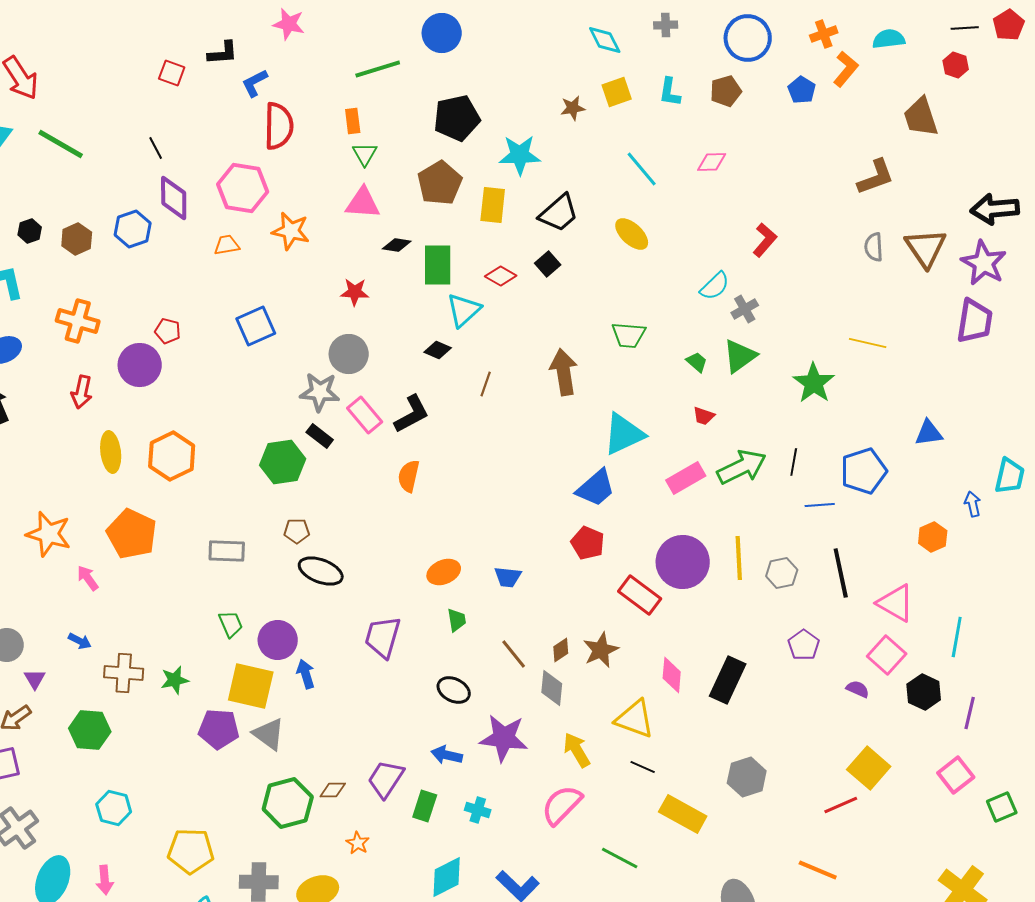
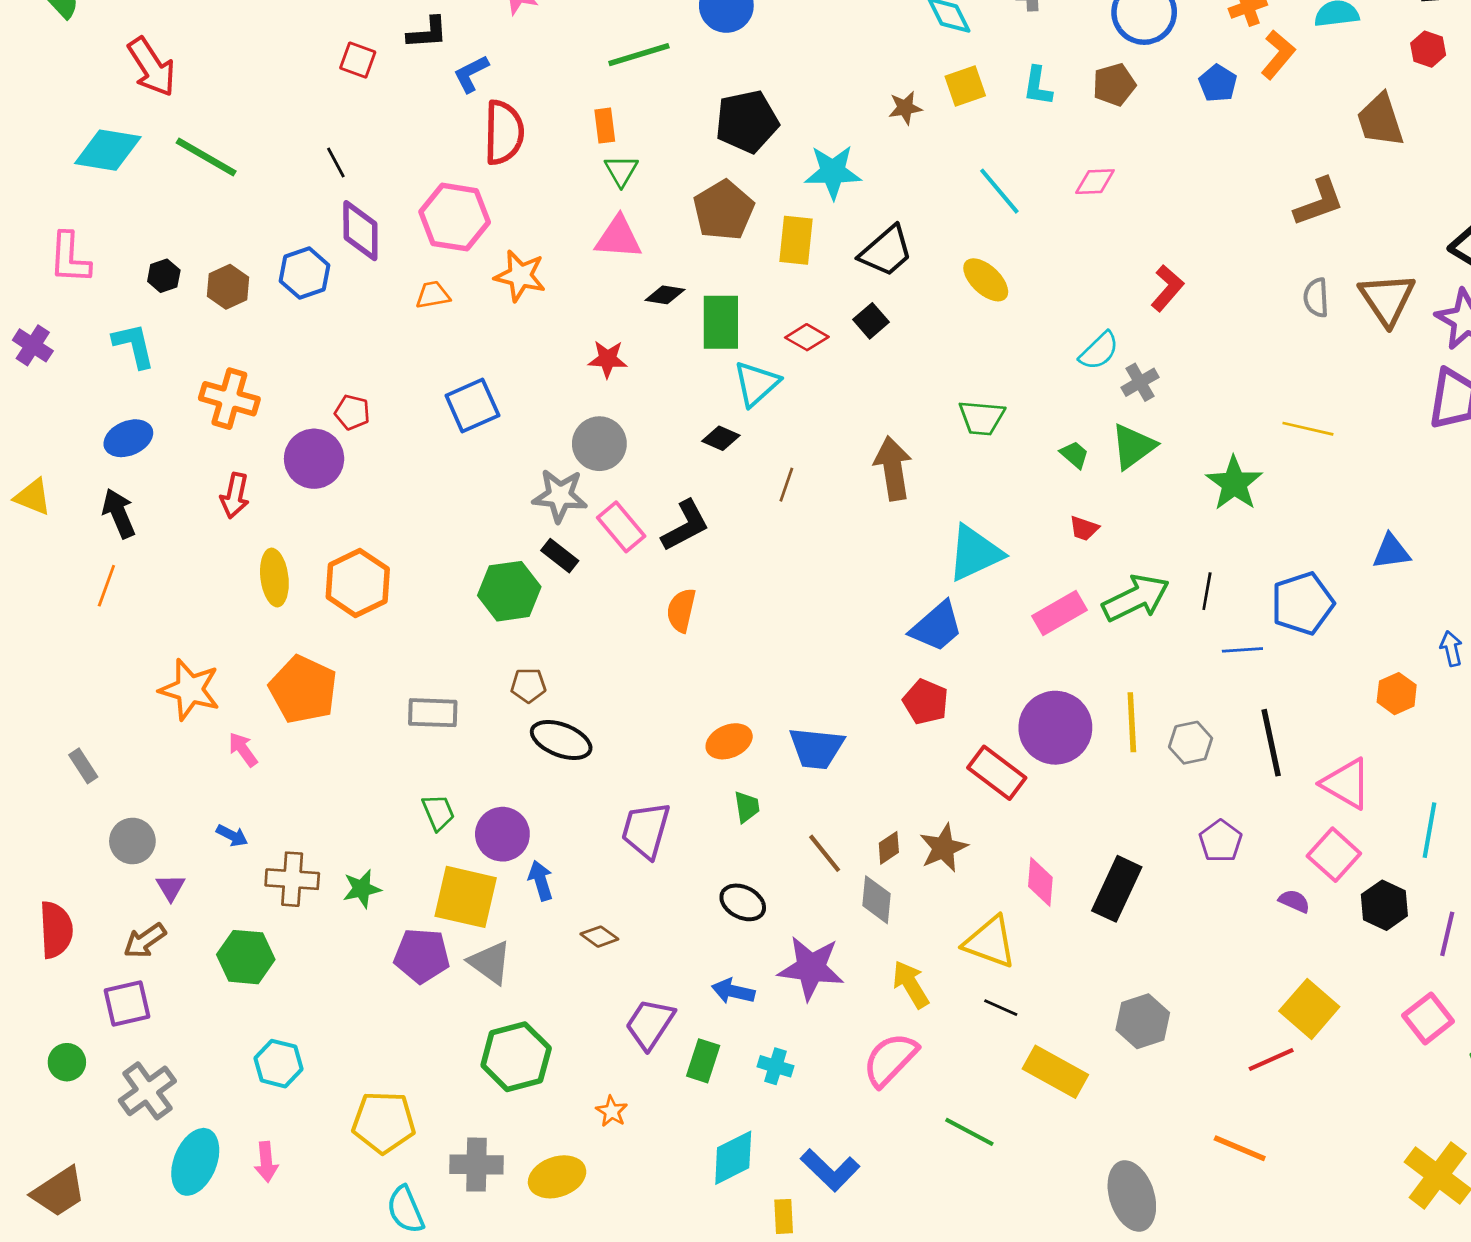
blue trapezoid: (508, 577) -> (816, 748), size x1.5
brown diamond: (333, 790) -> (599, 937), moved, turned 36

